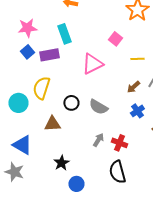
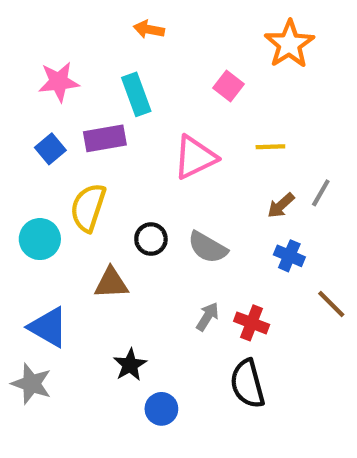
pink square: (115, 39) -> (229, 86), moved
blue square: (27, 52) -> (50, 149), moved
yellow line: (137, 59) -> (270, 147), moved
blue cross: (137, 111) -> (289, 256), turned -32

